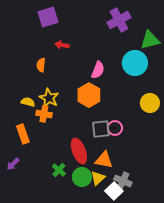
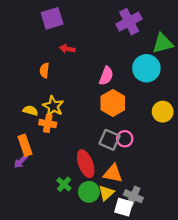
orange hexagon: (89, 95) -> (113, 103), moved
gray square: (101, 129) -> (110, 140), turned 30
purple arrow: (13, 164) -> (21, 162), moved
white square: (114, 191) -> (124, 207), turned -30

